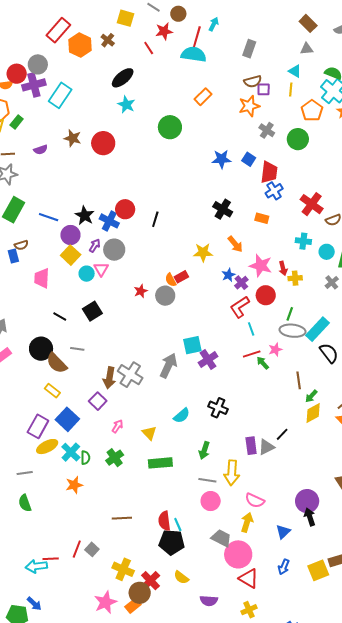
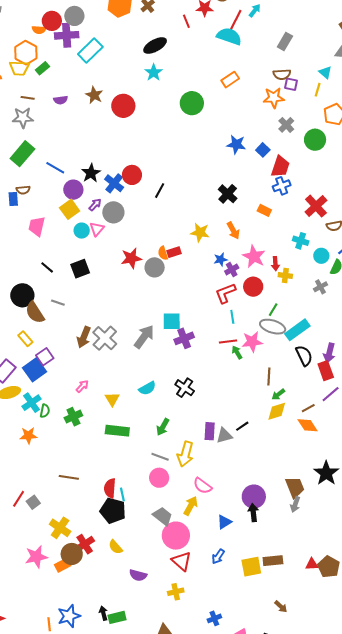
red star: (141, 291) -> (131, 258), size x1.5
pink star: (275, 350) -> (252, 342), size x1.5
purple square: (98, 401) -> (45, 357), moved

